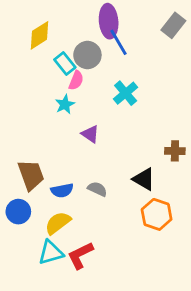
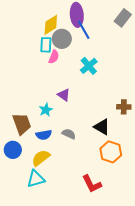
yellow diamond: (39, 35) -> (51, 25), moved
cyan rectangle: (65, 63) -> (46, 45), turned 42
cyan star: (65, 104) -> (46, 110), moved
red L-shape: (80, 255) -> (92, 184), moved, turned -90

